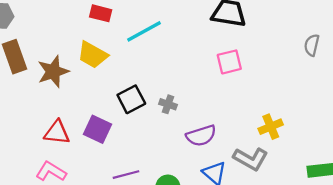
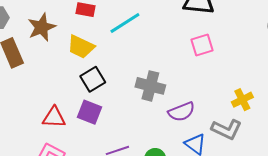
brown star: (53, 72) -> (42, 27), moved
black square: (131, 99) -> (93, 79), moved
gray cross: (168, 104) -> (150, 86), size x1.8

